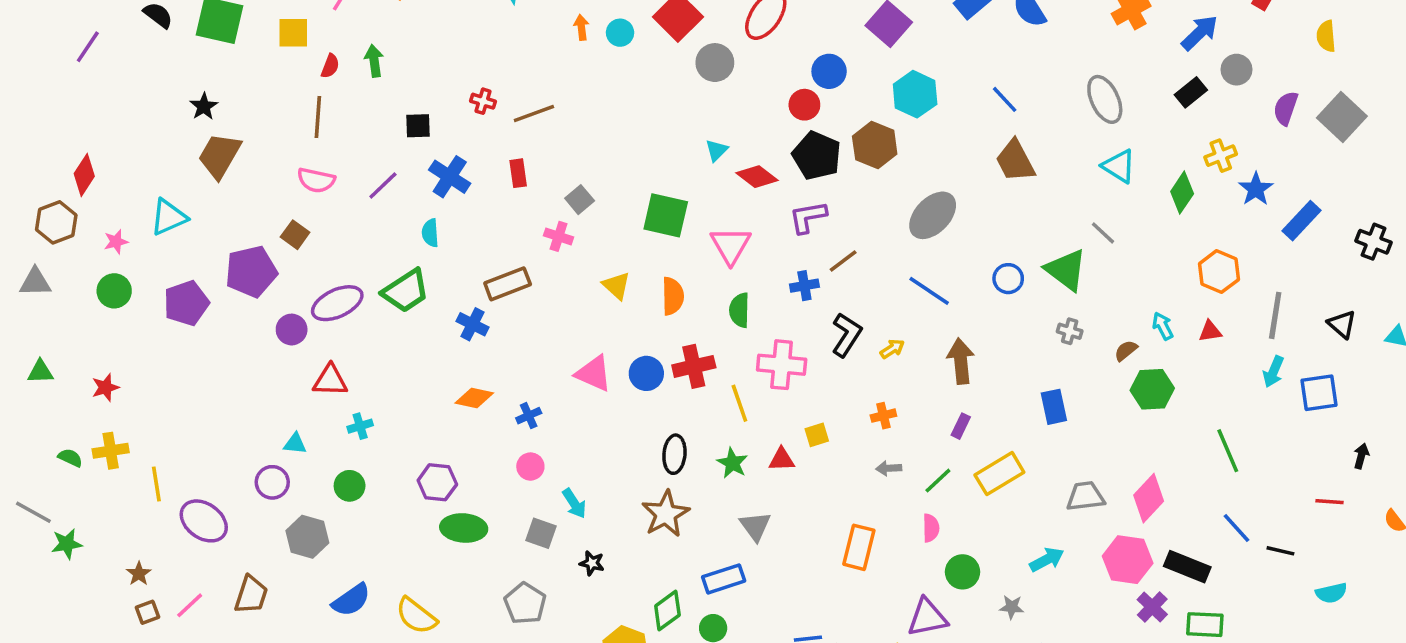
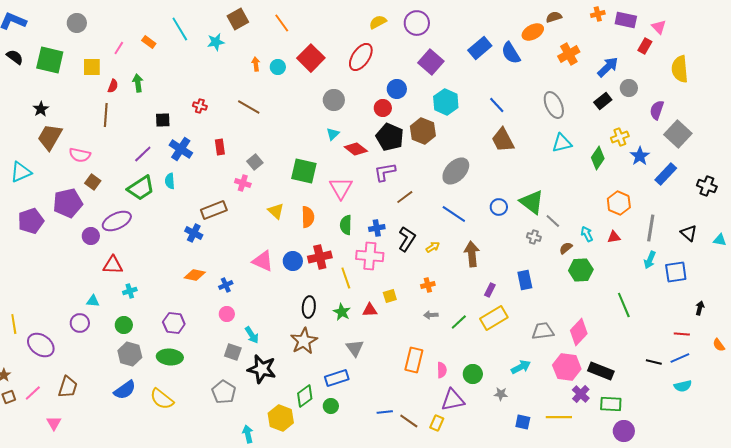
yellow semicircle: (1326, 36) -> (680, 69), size x1.5
gray circle: (715, 63) -> (334, 100), moved
brown line: (534, 113) -> (249, 107), moved, turned 50
gray square: (1342, 117) -> (678, 134), moved
cyan triangle: (1119, 166) -> (562, 143), turned -45
pink semicircle: (316, 180) -> (80, 155), moved
gray line: (1103, 233) -> (553, 221), moved
blue cross: (804, 286) -> (377, 228), moved
green trapezoid: (406, 291) -> (141, 188), moved
purple rectangle: (961, 426) -> (490, 290), moved
green ellipse: (464, 528) -> (170, 357), moved
pink semicircle: (931, 528) -> (442, 370), moved
blue line: (1237, 528) -> (680, 358), moved, turned -72
gray hexagon: (307, 537) -> (130, 354), moved
black star: (592, 563) -> (262, 369), size x2.0

